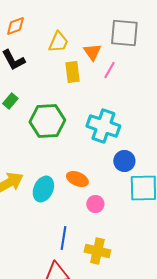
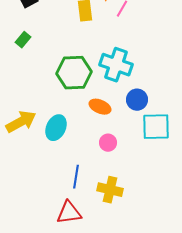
green hexagon: (47, 121) -> (74, 73), moved
orange ellipse: (77, 179) -> (100, 107), moved

